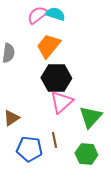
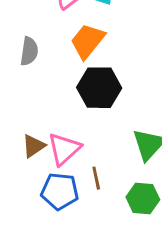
pink triangle: (61, 102) -> (64, 149), moved

